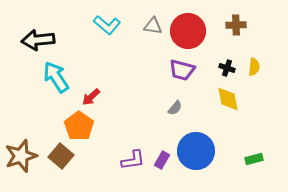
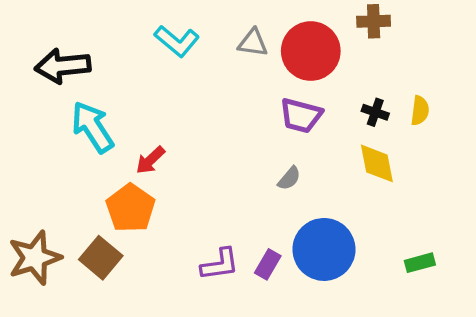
brown cross: (236, 25) -> (374, 21), moved

